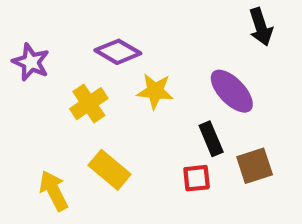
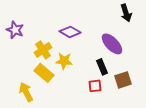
purple diamond: (118, 52) -> (70, 32), moved
yellow star: (155, 91) -> (64, 61), moved
yellow rectangle: (110, 170) -> (44, 73), moved

